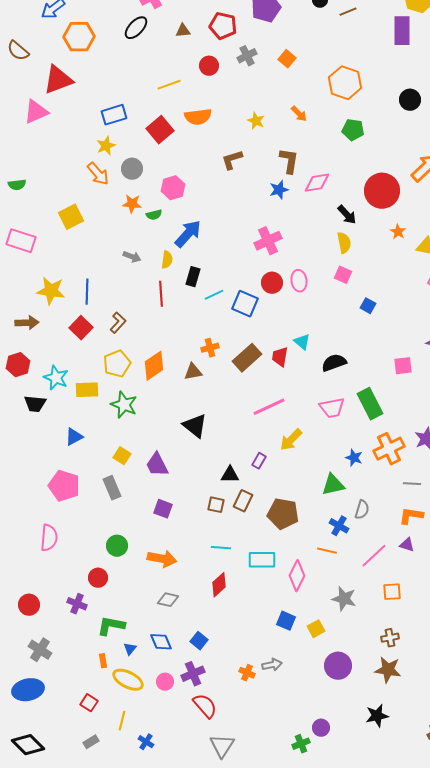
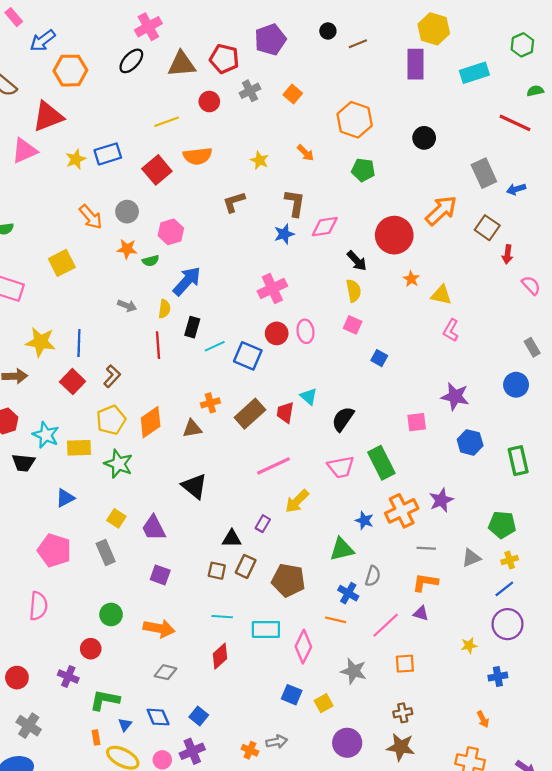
brown triangle: (183, 31) -> (182, 64), size x1.8
yellow star: (106, 146) -> (76, 159), moved
black semicircle: (334, 363) -> (343, 419), turned -35

